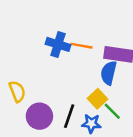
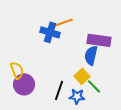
orange line: (81, 46) -> (64, 22), moved, turned -30
purple circle: (39, 116) -> (24, 84), moved

